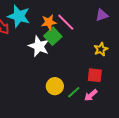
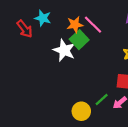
cyan star: (19, 16) -> (43, 18), size x0.7
yellow circle: (55, 86) -> (81, 111), moved

